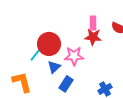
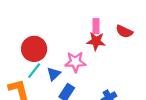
red circle: (49, 44) -> (34, 49), moved
cyan line: (36, 54) -> (34, 71), moved

